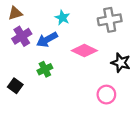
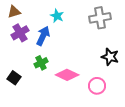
blue arrow: (47, 40) -> (43, 36), turned 144
pink diamond: (84, 51) -> (67, 75), moved

